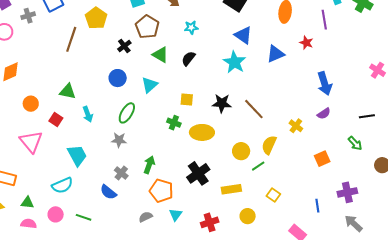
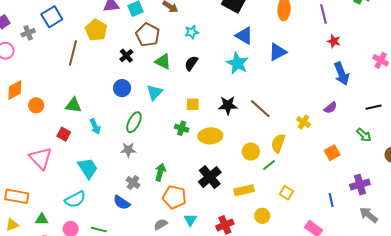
red star: (306, 43) -> (334, 41), moved
blue arrow: (325, 84) -> (342, 74), moved
orange circle: (31, 104) -> (36, 105), moved

